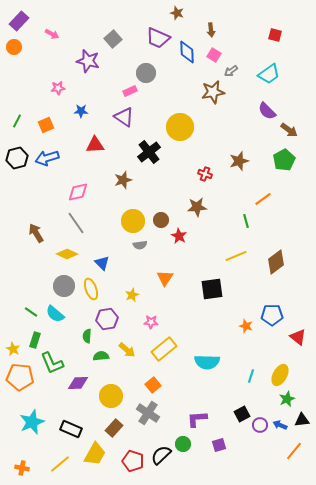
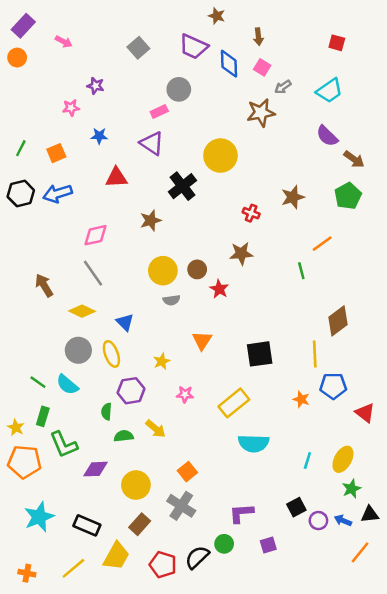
purple star: (88, 61) -> (96, 86), moved, size x0.6
yellow line: (236, 256) -> (315, 354), moved, turned -70
yellow rectangle: (164, 349) -> (234, 403), moved

